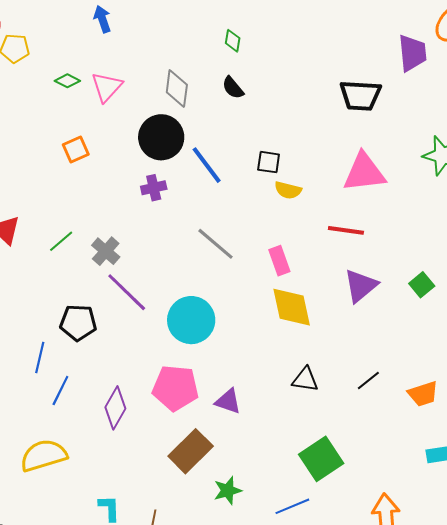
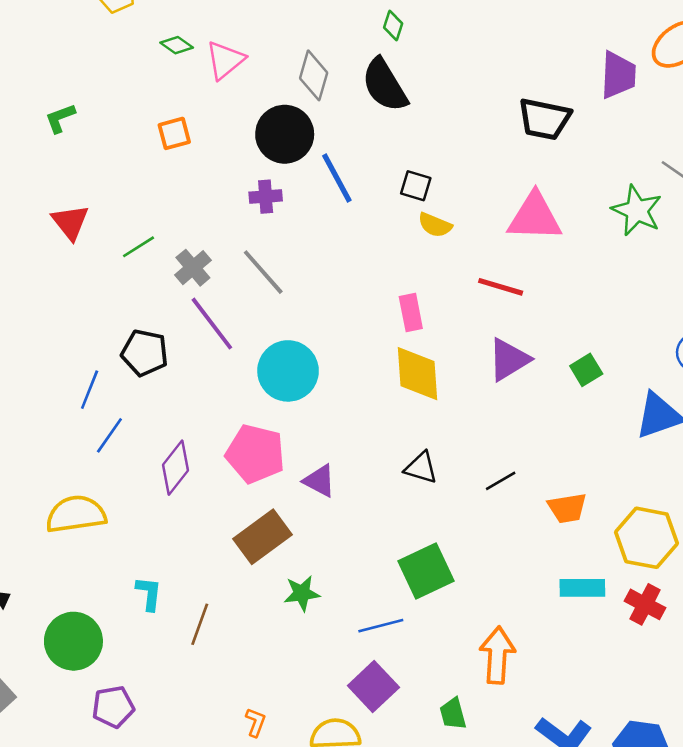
black semicircle: (233, 88) -> (385, 85), size x1.8
gray line: (215, 244) -> (263, 272), moved

